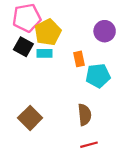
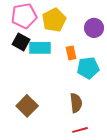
yellow pentagon: (48, 32) -> (54, 20), moved
cyan rectangle: (44, 53) -> (40, 48), size x1.5

